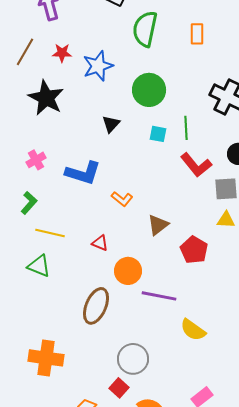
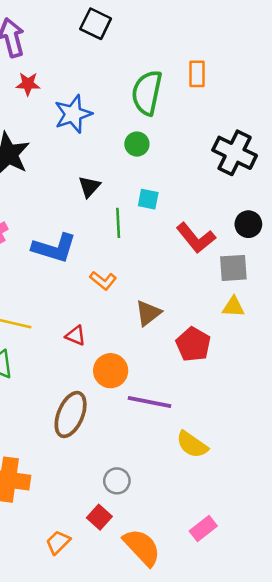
green semicircle: (145, 29) -> (147, 93), moved
red star: (62, 53) -> (28, 84), moved
green circle: (149, 90) -> (137, 144), size x0.6
green line: (186, 128) -> (118, 223), moved
gray circle: (133, 359) -> (117, 481), size x0.7

